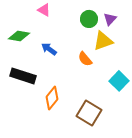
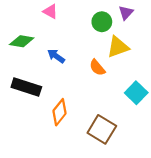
purple triangle: (110, 19) -> (126, 13), moved

